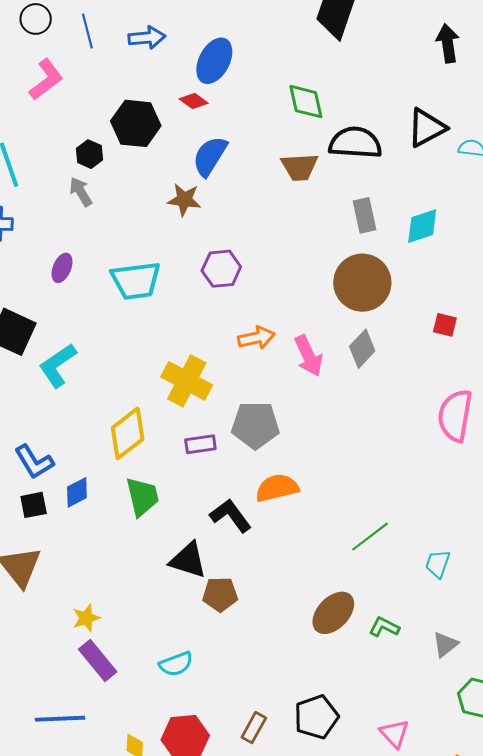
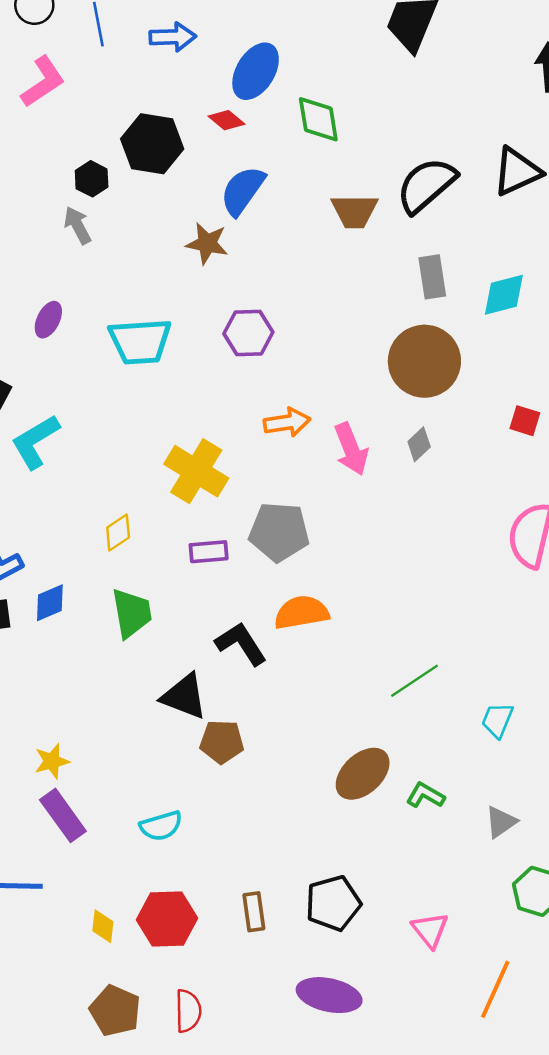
green diamond: (306, 102) -> (318, 119), moved
black semicircle: (355, 143) -> (426, 185), turned -48
gray diamond: (362, 349) -> (419, 444), size x0.7
yellow diamond: (128, 433) -> (118, 533), size x0.6
brown rectangle: (254, 728) -> (254, 912), turned -40

